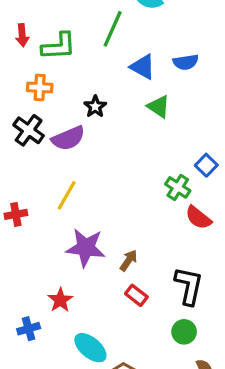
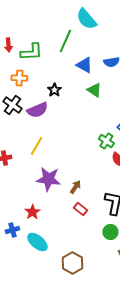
cyan ellipse: (90, 348) -> (37, 242), moved

